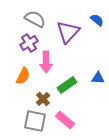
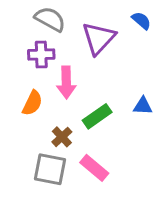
purple cross: (29, 43) -> (41, 54), turned 30

